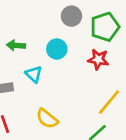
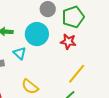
cyan circle: (57, 49) -> (37, 34), size x1.5

